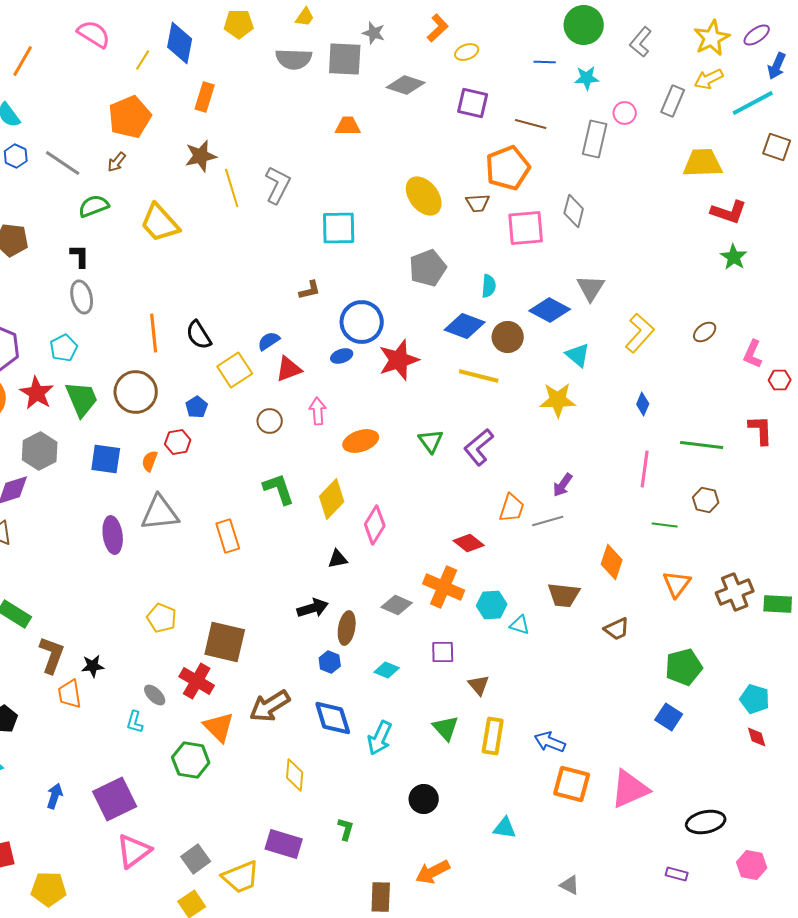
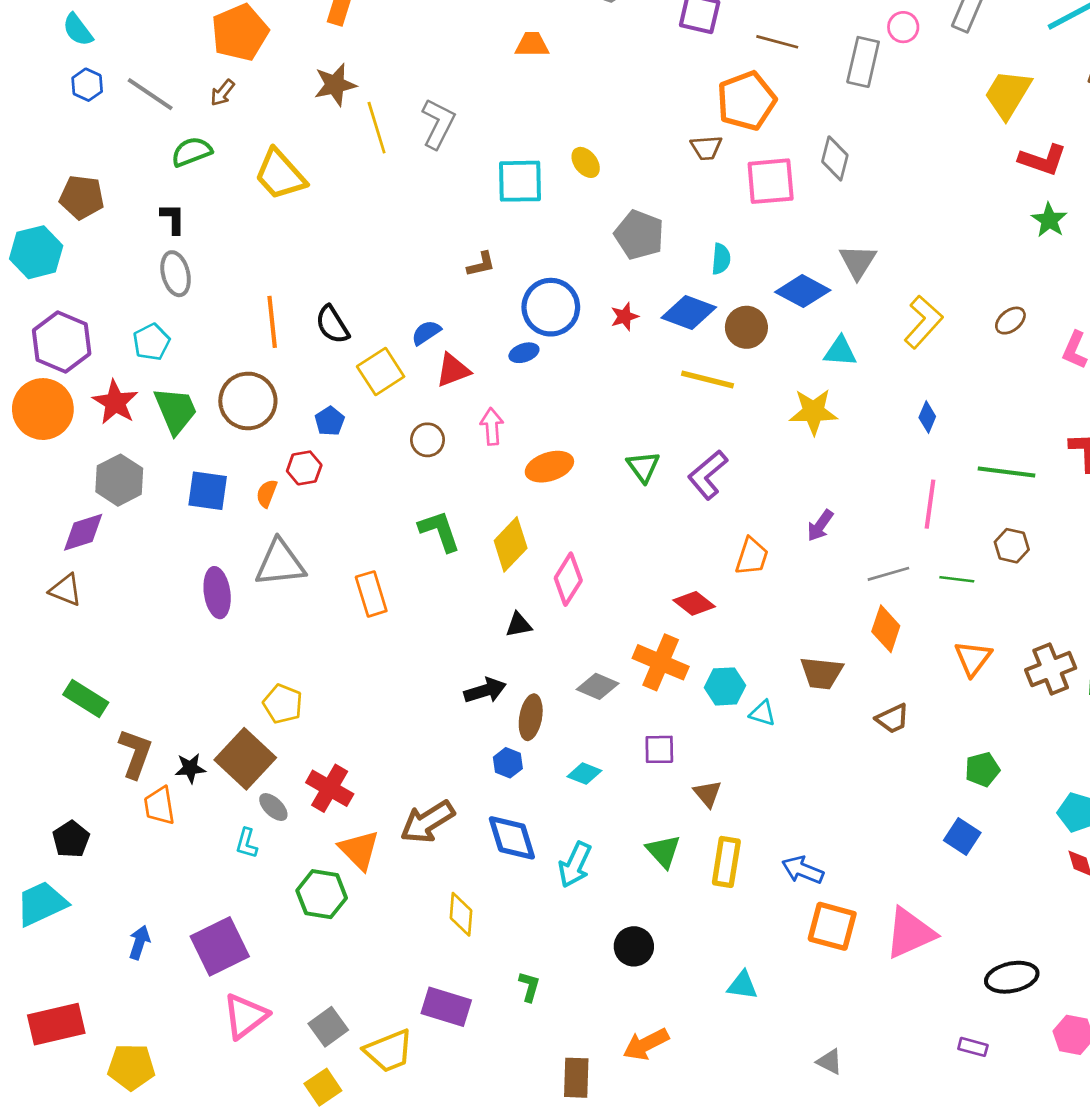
yellow trapezoid: (703, 163) -> (1008, 94), turned -57
yellow ellipse: (424, 196) -> (586, 162), moved, size x0.6
gray pentagon: (428, 268) -> (639, 235), turned -30
cyan triangle: (578, 355) -> (840, 351), turned -36
red star: (399, 360) -> (624, 317), moved, size x0.5
gray line: (548, 521) -> (888, 574), moved
brown square: (225, 642) -> (245, 759), moved, turned 30
green pentagon: (684, 667) -> (982, 770), size x0.7

